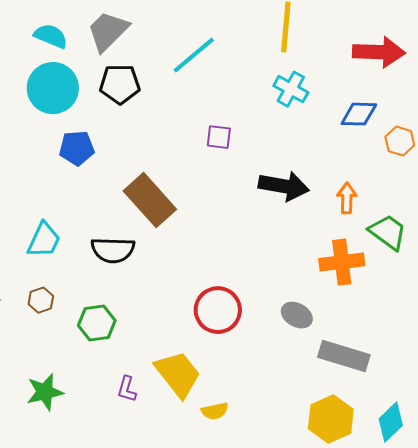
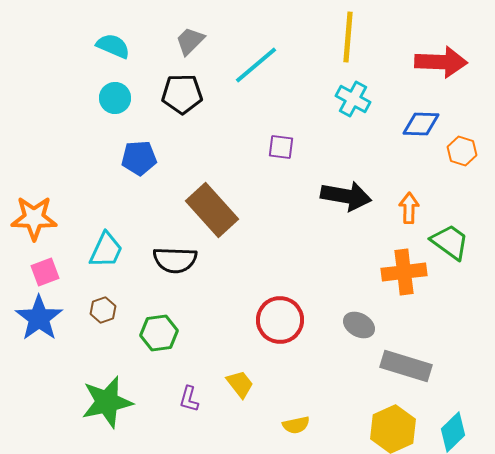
gray trapezoid: (108, 31) -> (190, 41), moved, size x0.7
cyan circle: (53, 88) -> (115, 98), size x0.6
yellow trapezoid: (178, 374) -> (240, 384), size x0.6
green star: (45, 392) -> (107, 402), size x1.4
yellow semicircle: (215, 411) -> (296, 425), moved

